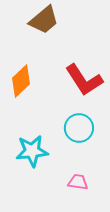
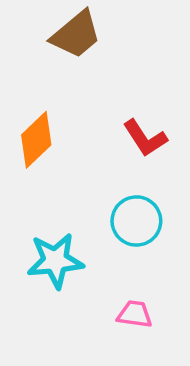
red L-shape: (84, 80) -> (145, 138), size x0.7

